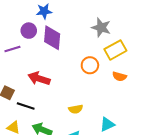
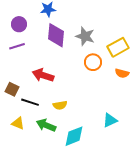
gray star: (101, 28) -> (85, 36), moved
purple circle: (29, 31) -> (19, 24), moved
yellow semicircle: (76, 109) -> (60, 105), moved

